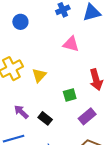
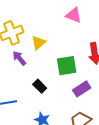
green square: (70, 95) -> (67, 66), size x1.5
purple arrow: (21, 112) -> (19, 58), moved

